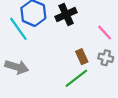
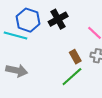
cyan line: (18, 29) -> (16, 36), turned -35

